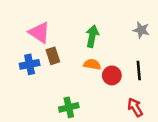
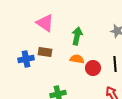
pink triangle: (39, 32) -> (45, 23), moved
brown rectangle: (53, 56) -> (45, 52), turned -64

